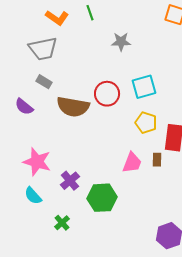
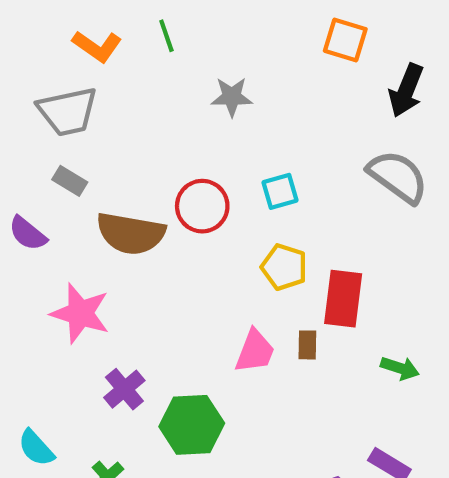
cyan square: (144, 87) -> (280, 191), size x0.7
pink star: (37, 162) -> (80, 313), moved
cyan semicircle: (33, 196) -> (36, 448), moved

